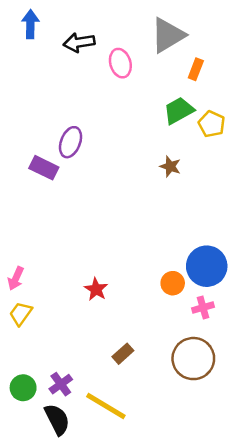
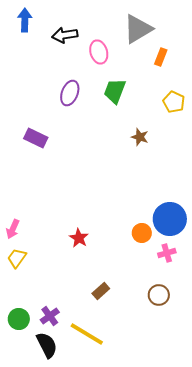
green trapezoid: (179, 111) -> (115, 91), moved, turned -40
purple ellipse: (71, 142) -> (70, 93), moved
brown circle: (193, 359) -> (159, 295), size x0.6

